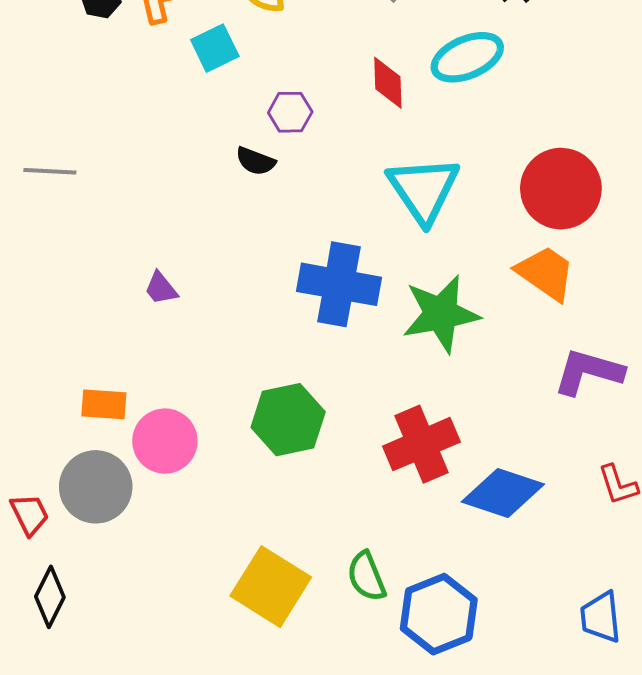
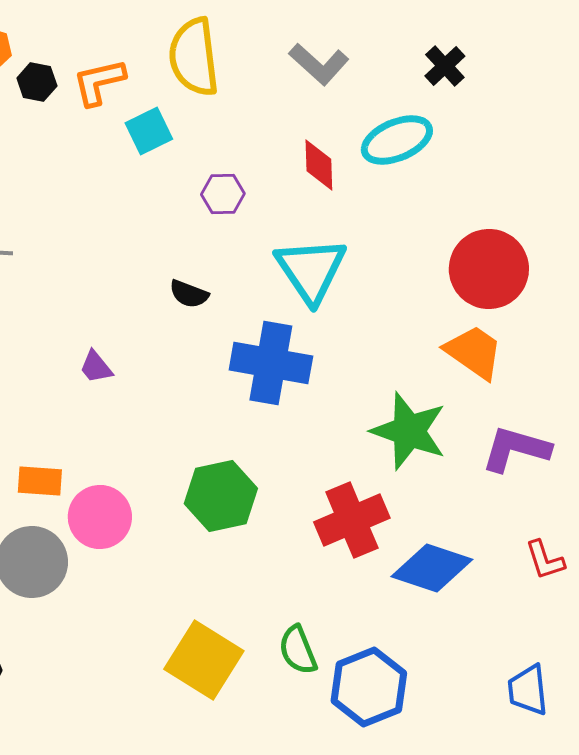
black semicircle: (256, 161) -> (189, 294), moved
cyan triangle: (423, 190) -> (311, 270), moved
green star: (441, 314) -> (409, 431), moved, turned 30

